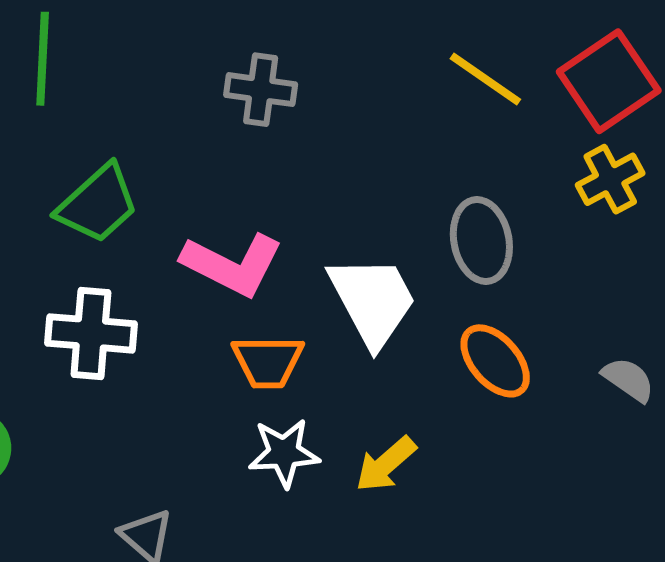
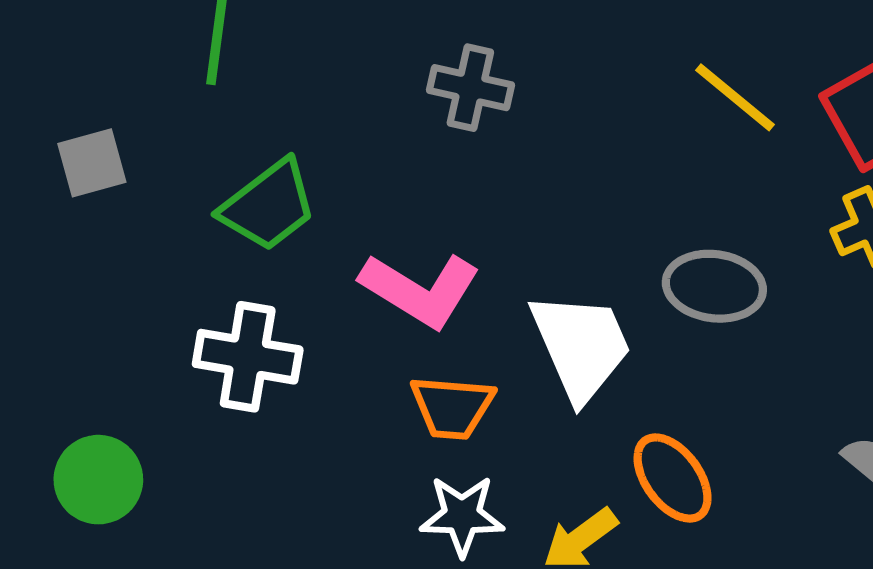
gray ellipse: (481, 241) -> (714, 286), turned -76
orange ellipse: (495, 361) -> (673, 478), moved

